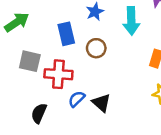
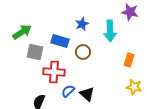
blue rectangle: (66, 34) -> (60, 41), turned -60
gray square: (30, 61) -> (35, 52), moved

